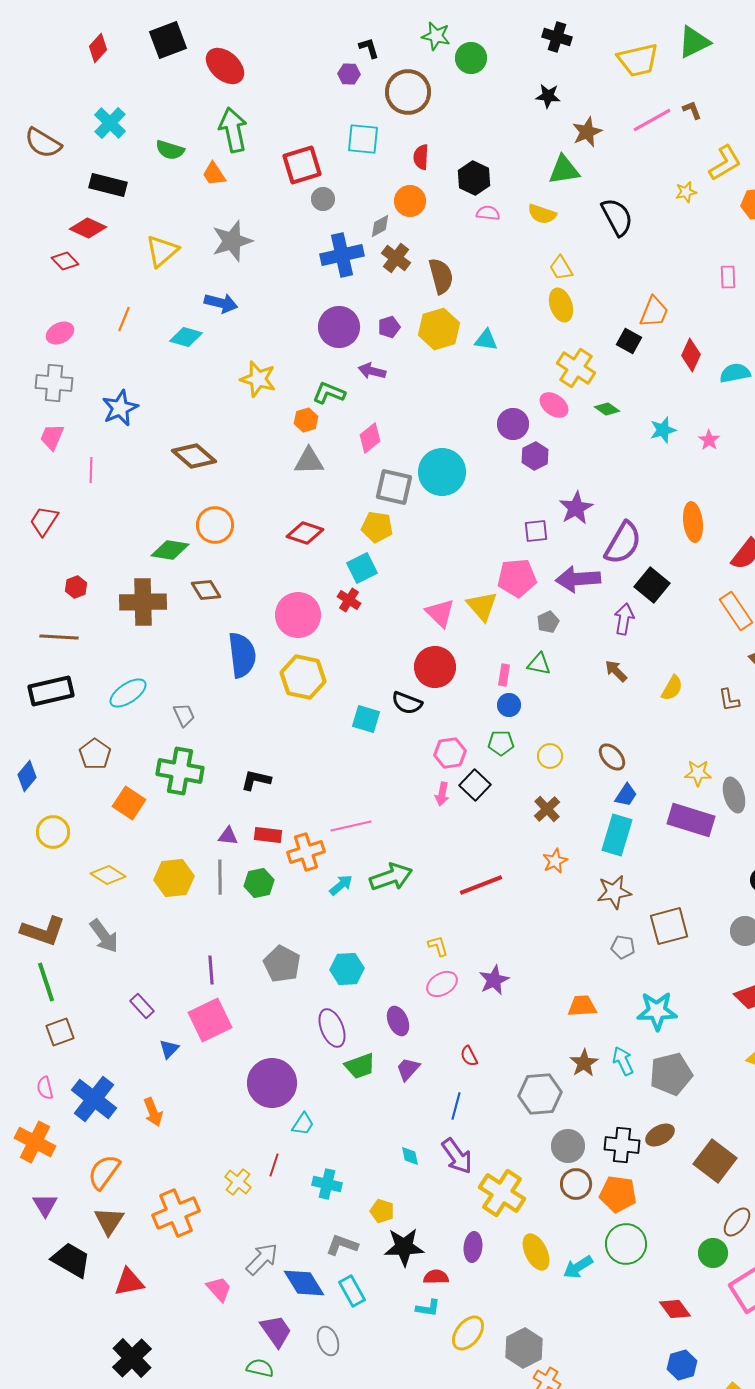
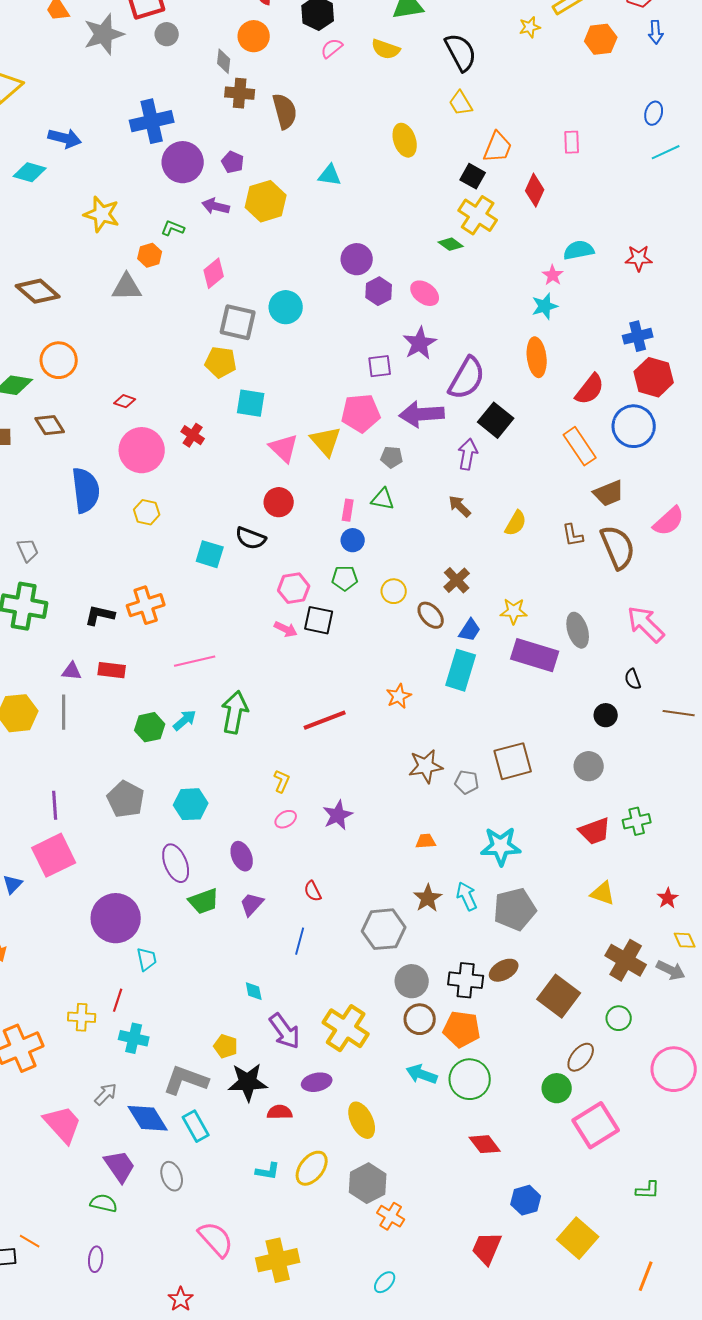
pink semicircle: (488, 213) -> (332, 48), turned -45
gray diamond: (380, 226) -> (224, 61), turned -55
gray star: (232, 241) -> (104, 34), moved
blue cross: (342, 255) -> (152, 121), moved
brown cross: (396, 258) -> (240, 93), turned -32
yellow trapezoid: (561, 268) -> (461, 103), moved
pink rectangle: (728, 277) -> (572, 142), moved
purple pentagon: (389, 327) -> (233, 162), turned -30
yellow hexagon: (439, 329) -> (266, 201), moved
yellow cross: (576, 368) -> (478, 215), moved
cyan semicircle: (735, 373) -> (579, 250), moved
green L-shape: (329, 393) -> (173, 228), size x0.7
pink ellipse: (554, 405) -> (425, 293), moved
cyan star: (663, 430) -> (545, 306), moved
gray triangle: (309, 461) -> (127, 287), moved
cyan circle: (442, 472) -> (286, 307), size x0.7
red diamond: (305, 533) -> (125, 401), moved, size x0.6
cyan square: (362, 568) -> (251, 403), moved, turned 36
gray pentagon: (548, 622) -> (392, 457), turned 30
red circle: (435, 667) -> (279, 502), size x0.7
yellow hexagon: (303, 677) -> (147, 512), size x0.6
brown ellipse: (612, 757) -> (431, 615), moved
yellow star: (698, 773) -> (514, 611), moved
black square: (475, 785) -> (319, 620), turned -32
pink arrow: (442, 794) -> (286, 629), turned -75
brown cross: (547, 809) -> (457, 580), moved
orange cross: (306, 852) -> (146, 605), moved
green arrow: (391, 877) -> (235, 712), turned -60
green hexagon: (259, 883) -> (150, 727), moved
brown star: (614, 892) -> (426, 766), moved
yellow L-shape: (438, 946) -> (282, 781), turned 40
pink ellipse: (442, 984) -> (286, 819), size x0.7
orange trapezoid: (582, 1006) -> (426, 841), size x0.7
cyan trapezoid: (303, 1124) -> (147, 959), turned -45
purple arrow: (457, 1156) -> (285, 1031), moved
yellow cross: (238, 1182) -> (82, 1017), turned -36
cyan cross: (327, 1184) -> (134, 1038), moved
gray L-shape: (342, 1245) -> (186, 1080), size x1.4
purple ellipse: (473, 1247) -> (317, 1082), turned 72
yellow ellipse: (536, 1252) -> (362, 1120), moved
gray arrow: (262, 1259) -> (106, 1094), size x0.7
cyan arrow: (578, 1267) -> (422, 1074), moved, turned 52
pink trapezoid: (219, 1289) -> (63, 1124), size x1.5
cyan L-shape: (428, 1308) -> (268, 1171), moved
red diamond: (675, 1309) -> (485, 1144), moved

